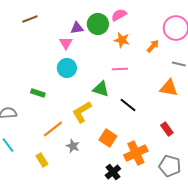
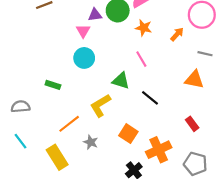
pink line: (120, 69) -> (141, 59), turned 63
yellow rectangle: (42, 160) -> (57, 157), size x1.6

